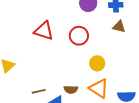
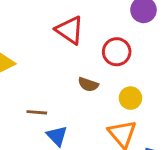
brown semicircle: (71, 90) -> (88, 84), moved

